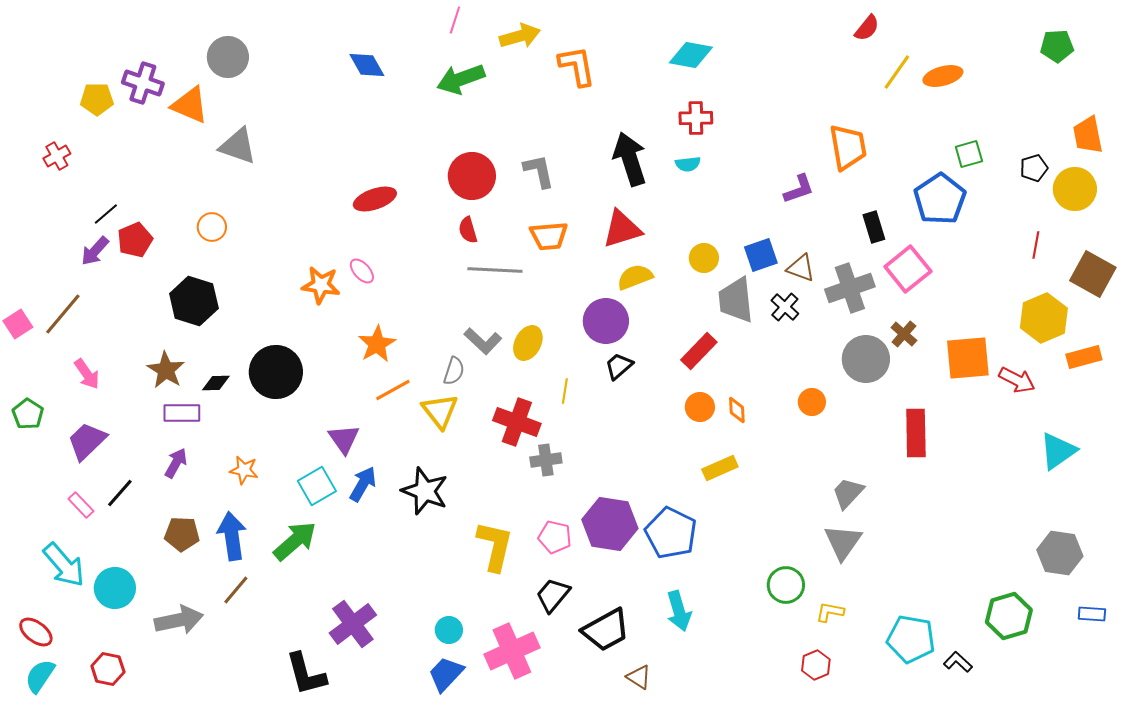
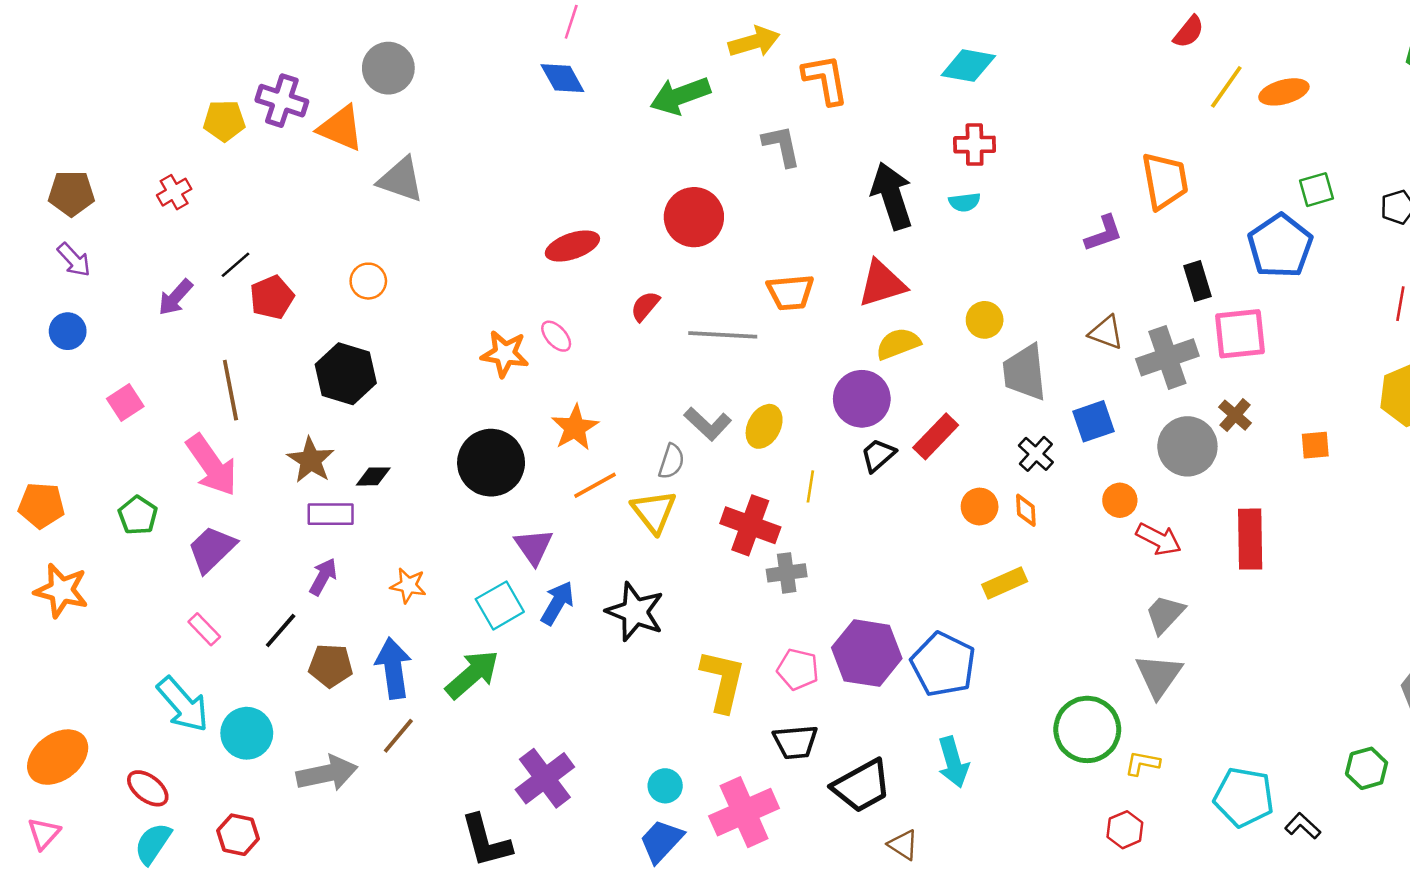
pink line: (455, 20) -> (571, 22), moved
gray L-shape: (539, 171) -> (782, 146), moved
red semicircle: (468, 230) -> (645, 306), moved, turned 56
purple arrow: (95, 251) -> (175, 297), moved
blue square: (761, 255) -> (1094, 421), moved
pink square: (908, 269) -> (1240, 334), turned 33
black cross: (785, 307) -> (1036, 454), moved
brown line: (63, 314) -> (230, 390), moved, turned -51
red rectangle: (699, 351) -> (936, 436), moved
orange square: (968, 358) -> (1315, 445), size x0.5
black circle: (276, 372) -> (491, 463), moved
pink arrow: (87, 374) -> (212, 465), size x1.6
red arrow: (1017, 380) -> (1159, 539), moved
black line: (120, 493) -> (281, 631), moved
green circle: (786, 585) -> (1087, 729), size x1.4
black trapezoid: (553, 595) -> (795, 742), turned -135
green hexagon: (1009, 616) -> (1367, 768), size x0.7

